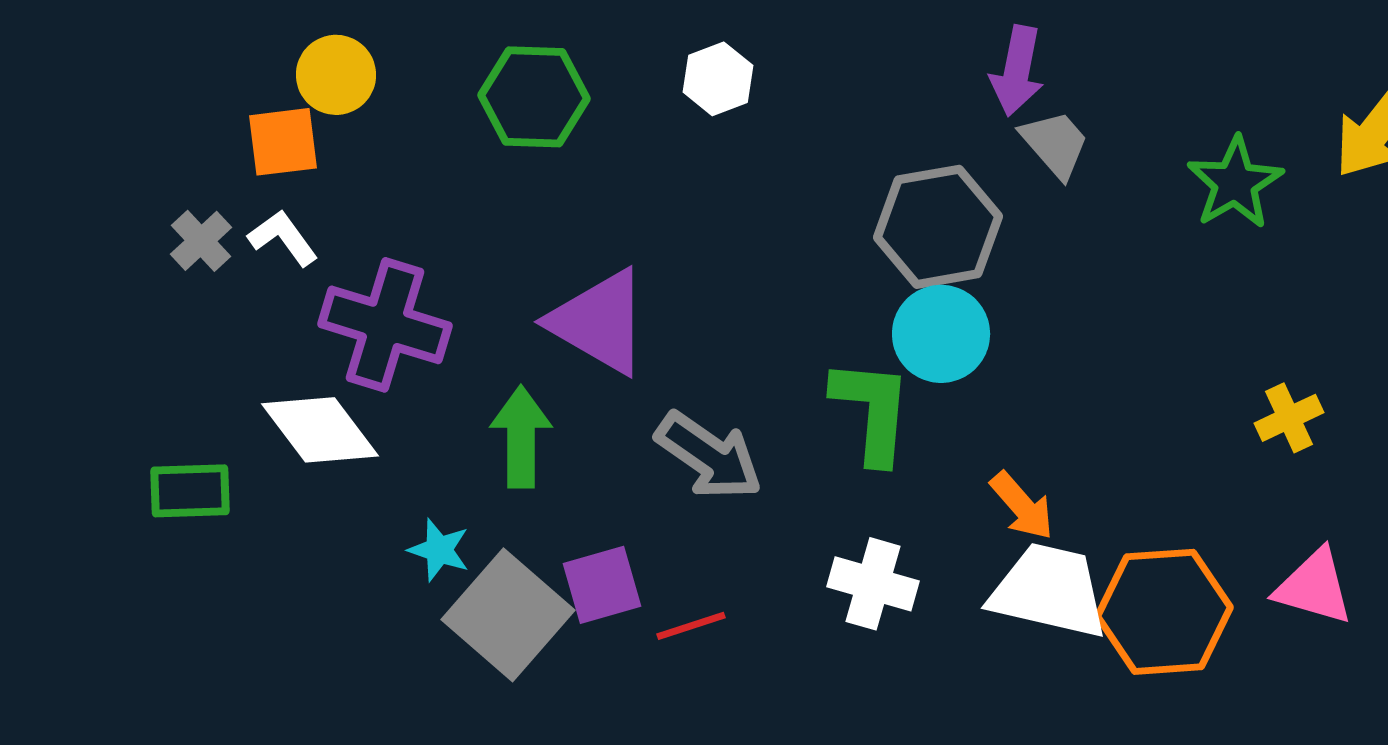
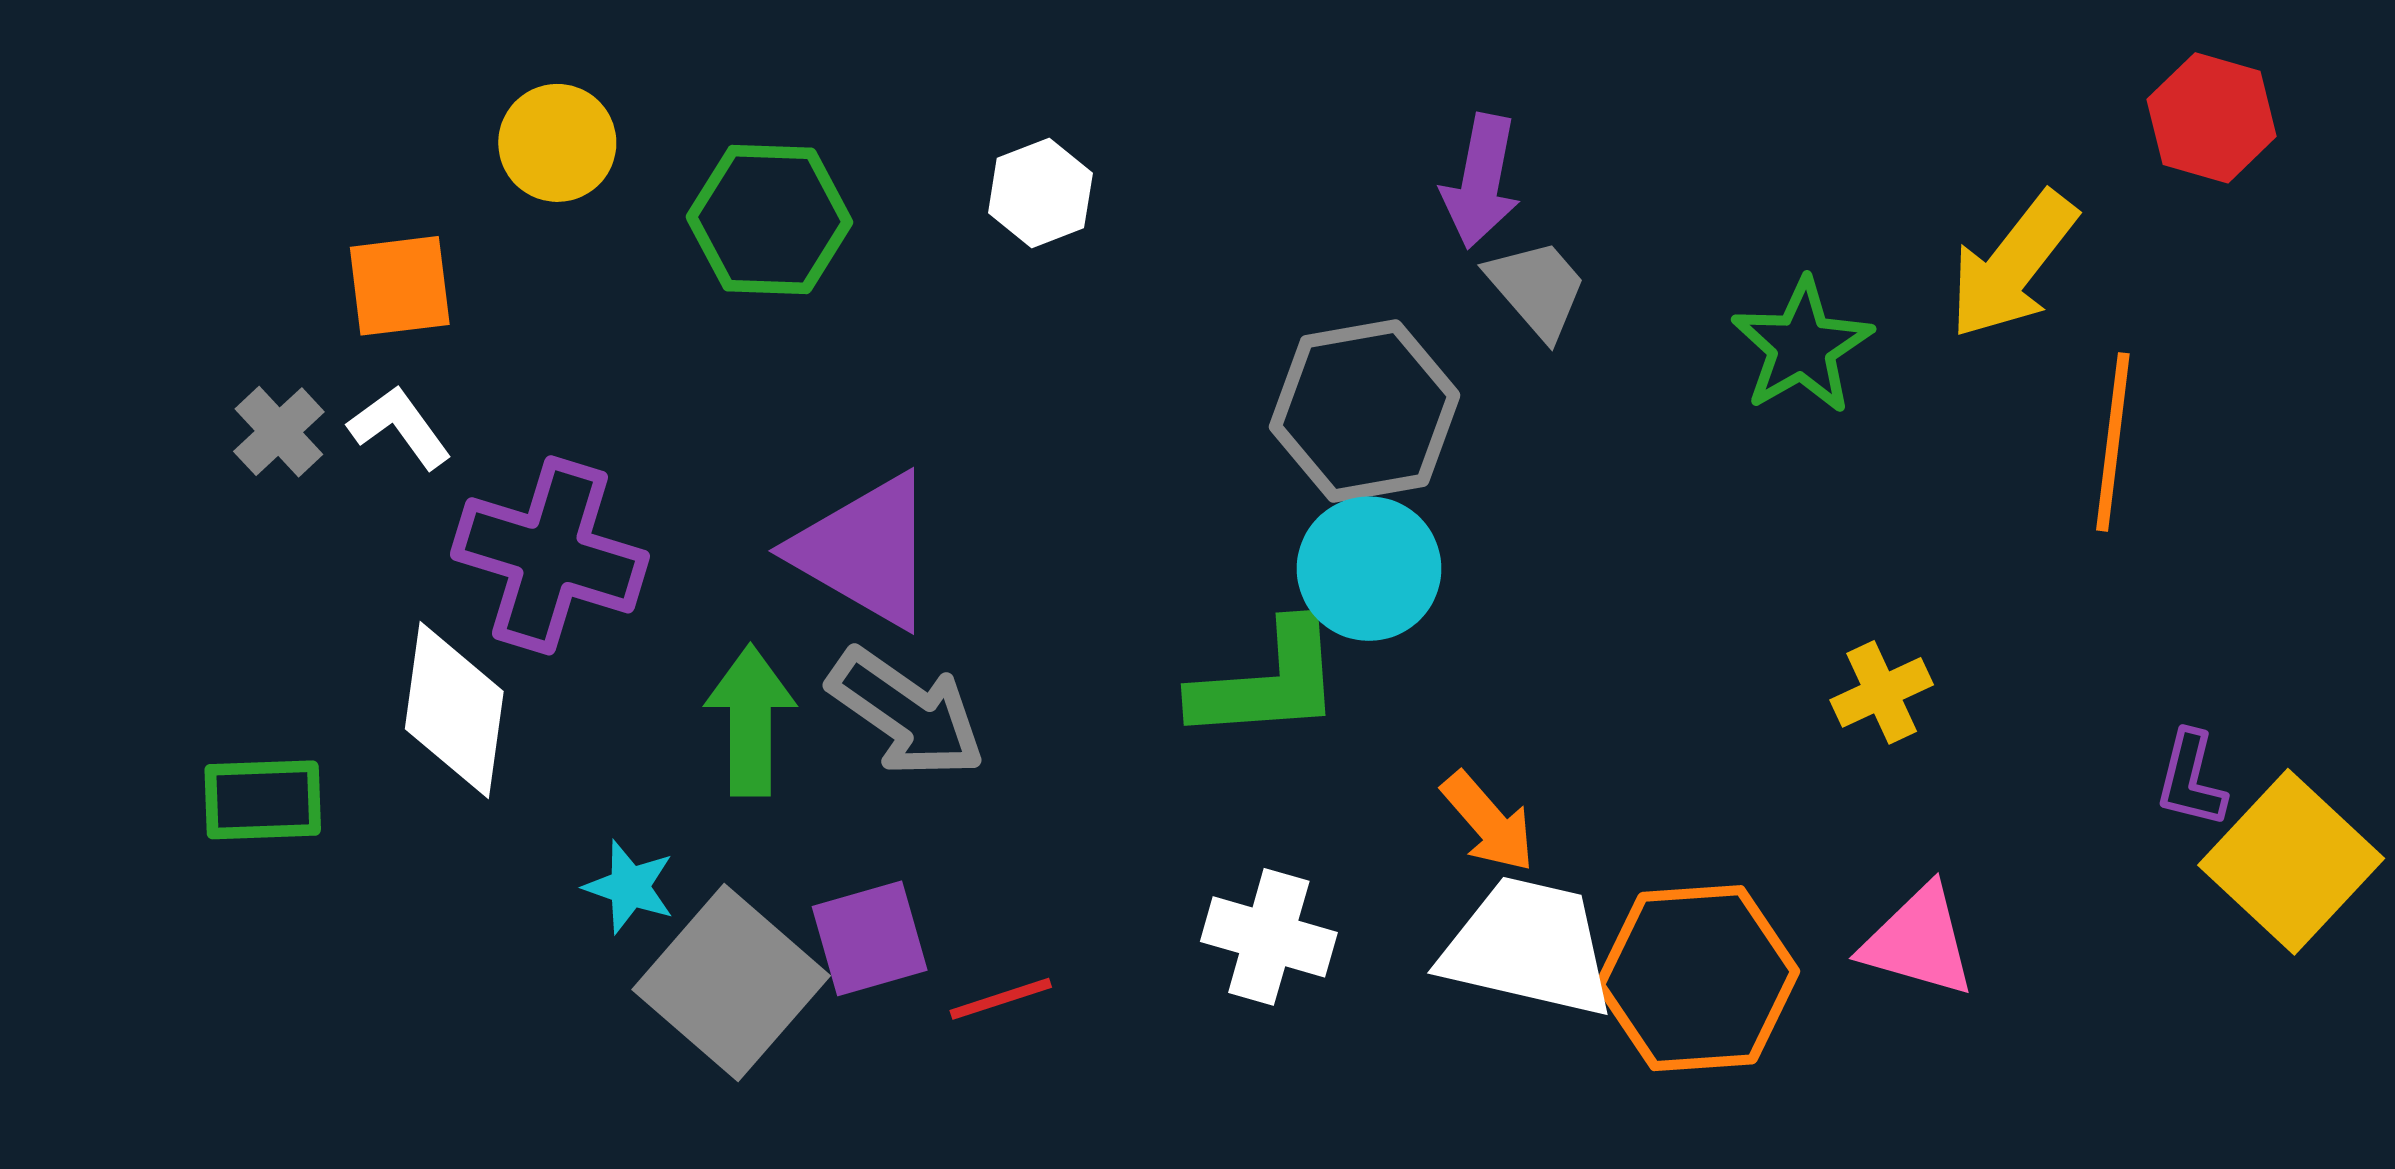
yellow circle: (336, 75) -> (557, 143), moved
green L-shape: (872, 411) -> (1267, 682), turned 81
white diamond: (320, 430) -> (454, 710), turned 45
gray arrow: (709, 456) -> (906, 713), moved

